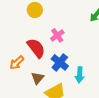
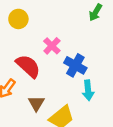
blue cross: (60, 62) -> (75, 65), moved

